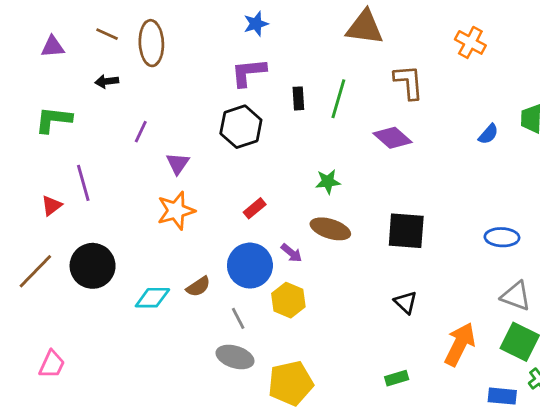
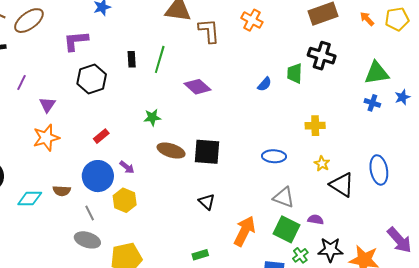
brown ellipse: (151, 43) -> (29, 21), turned 56
purple L-shape: (248, 72) -> (76, 41), moved
brown L-shape: (409, 82) -> (209, 31), moved
brown ellipse: (330, 229) -> (171, 151), moved
brown semicircle: (198, 287) -> (62, 191), turned 36

